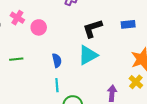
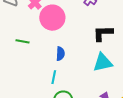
pink circle: (39, 27) -> (52, 18), size x1.6
cyan triangle: (88, 55) -> (103, 62), moved

